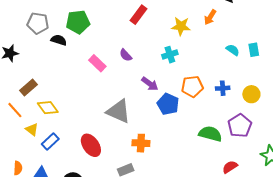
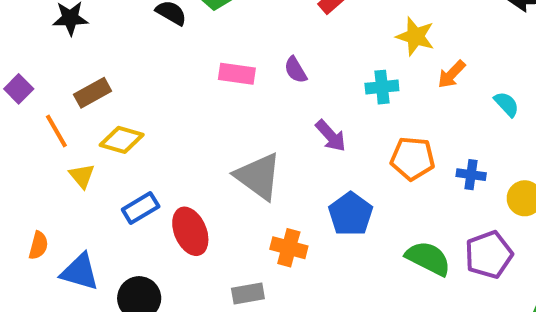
orange arrow: (210, 17) -> (452, 74), moved
pink rectangle: (97, 63) -> (237, 74), turned -48
blue pentagon: (168, 104) -> (351, 214), moved
yellow diamond: (48, 108) -> (122, 140), turned -50
blue rectangle: (50, 142) -> (141, 208), moved

